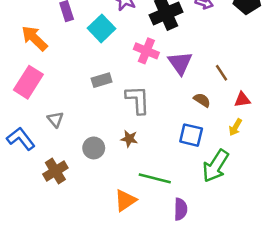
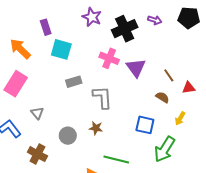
cyan square: (101, 28) -> (61, 49), moved, turned -30
brown semicircle: (202, 100) -> (162, 97), moved
red triangle: (242, 100) -> (189, 88), moved
brown cross: (55, 171) -> (37, 154), turned -30

